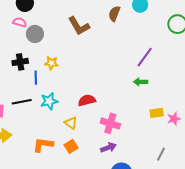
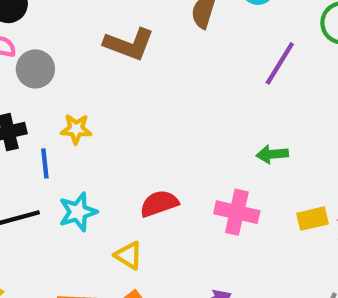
brown L-shape: (79, 26) -> (129, 44), turned -35
purple line: (145, 57) -> (280, 63), moved
pink cross: (110, 123) -> (237, 212), moved

